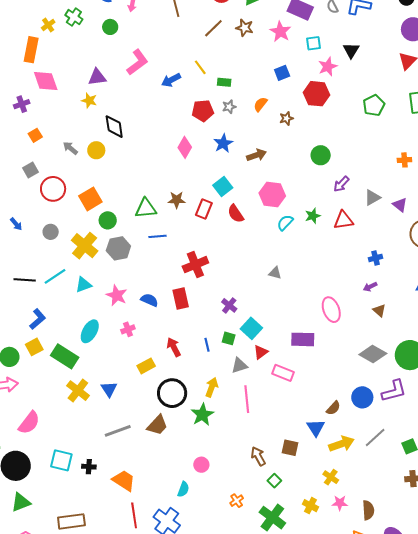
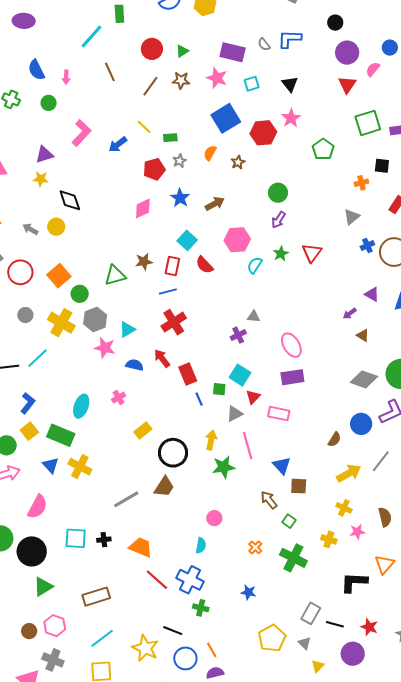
pink star: (328, 67) -> (291, 118), moved
blue square: (282, 73) -> (226, 118), size x1.8
green pentagon: (374, 105) -> (323, 149), moved
pink diamond: (185, 147) -> (143, 208), turned 45
purple arrow: (341, 184) -> (279, 220), moved
gray triangle: (372, 198) -> (352, 217), moved
purple triangle: (400, 205) -> (372, 294), moved
red triangle: (343, 220) -> (312, 253), turned -35
blue line: (158, 236) -> (168, 291), moved
blue cross: (376, 258) -> (367, 246), moved
cyan triangle: (83, 285) -> (127, 329), moved
pink star: (117, 295) -> (105, 348), moved
red rectangle: (181, 298) -> (188, 374), moved
purple cross: (229, 305) -> (238, 335), moved, turned 35
pink ellipse: (331, 310) -> (291, 345), moved
red arrow: (174, 347) -> (162, 358), moved
blue triangle: (109, 389) -> (51, 465), moved
green star: (202, 415) -> (224, 467), moved, turned 30
blue triangle: (316, 428) -> (282, 466), moved
brown semicircle: (368, 510) -> (385, 517), moved
red line: (134, 515) -> (157, 580), turned -30

